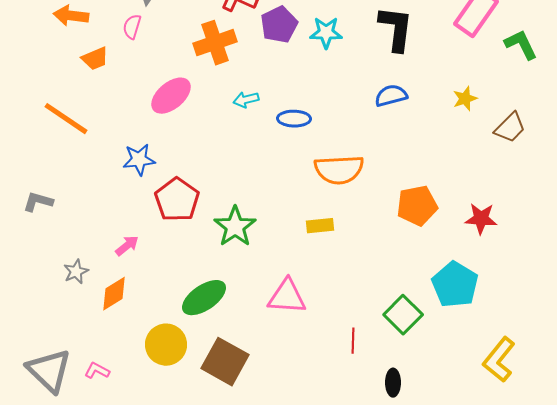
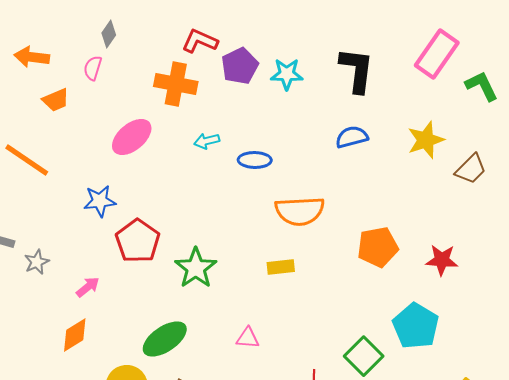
orange cross: (215, 43) -> (176, 84), turned 30
yellow star: (465, 99) -> (426, 140), size x1.5
gray star: (76, 272) -> (37, 262), moved
pink triangle: (287, 297) -> (248, 338), size x0.6

